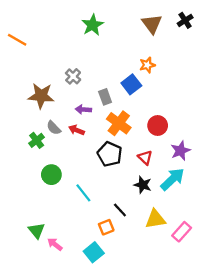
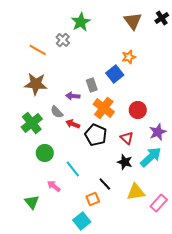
orange line: (17, 40) -> (38, 50), moved
gray cross: (73, 76) -> (63, 40), moved
gray semicircle: (54, 128) -> (57, 112), moved
red arrow: (77, 130) -> (73, 124), moved
green cross: (37, 140) -> (32, 123), size x1.5
pink arrow: (55, 244) -> (54, 186), moved

